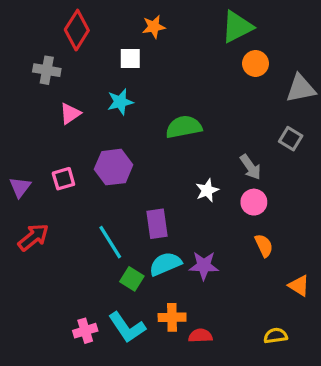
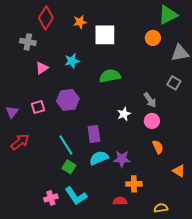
orange star: (154, 27) -> (80, 22), moved
green triangle: (237, 27) -> (168, 15), moved
white square: (130, 58) -> (105, 35), moved, size x1.6
green square: (132, 279) -> (69, 167), moved
orange cross: (172, 317) -> (134, 184), moved
yellow semicircle: (276, 336) -> (161, 208), moved

